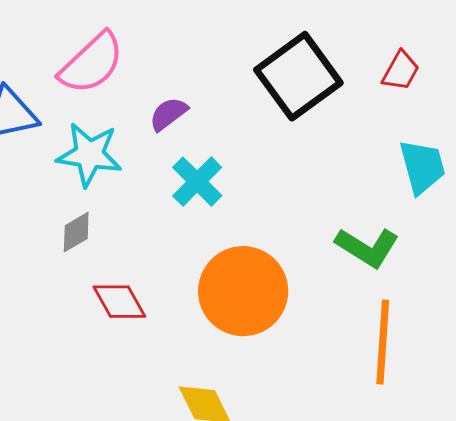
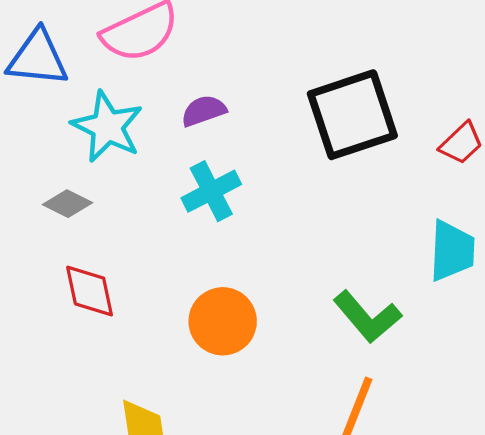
gray diamond: (76, 232) -> (68, 204), turned 39
orange circle: (243, 291) -> (223, 321), size x0.7

